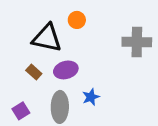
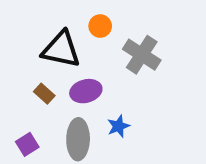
gray cross: (137, 42) -> (142, 55), moved, turned 32

